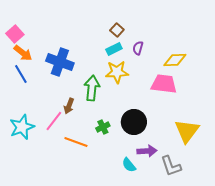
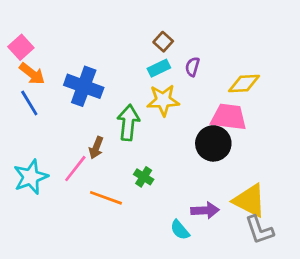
black circle: (134, 122) -> (213, 143), moved
green cross: (103, 127) -> (144, 177), turned -32
yellow triangle: (187, 131) -> (250, 201), moved, turned -40
gray L-shape: (171, 166) -> (259, 230), moved

